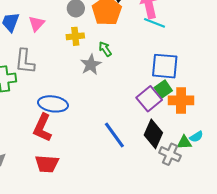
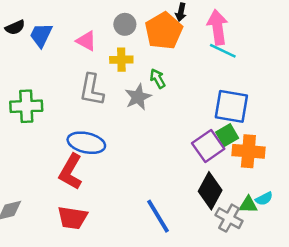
pink triangle: (37, 24) -> (86, 41), moved, turned -48
gray L-shape: (25, 61) -> (92, 90), moved
blue line: (114, 135) -> (158, 216), moved

